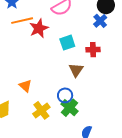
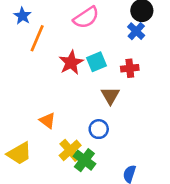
orange line: (22, 21) -> (37, 38), turned -50
red star: (39, 28) -> (71, 63), moved
green cross: (70, 108) -> (84, 160), moved

